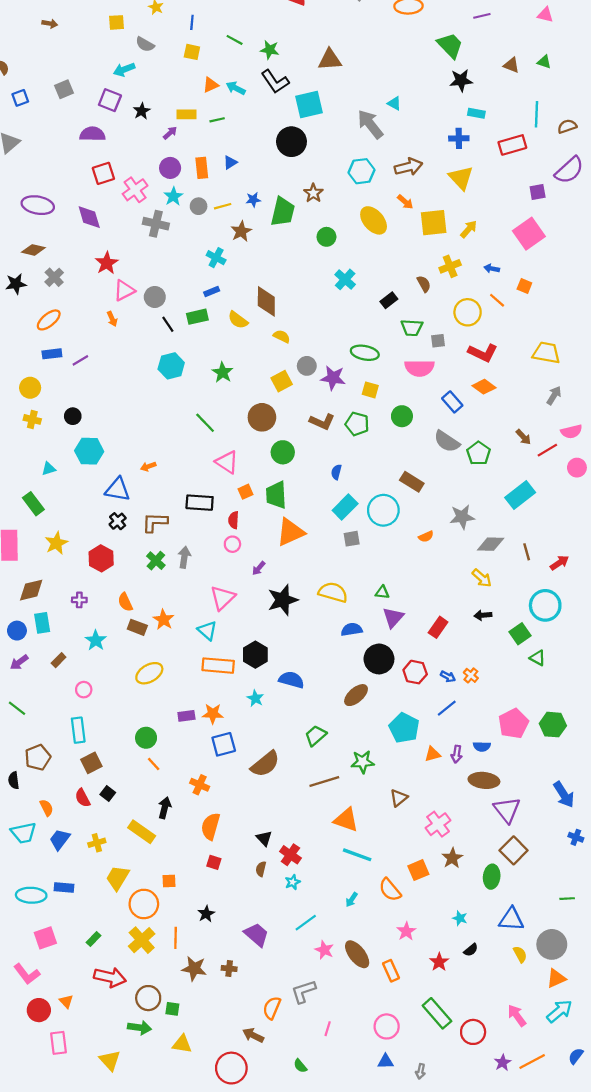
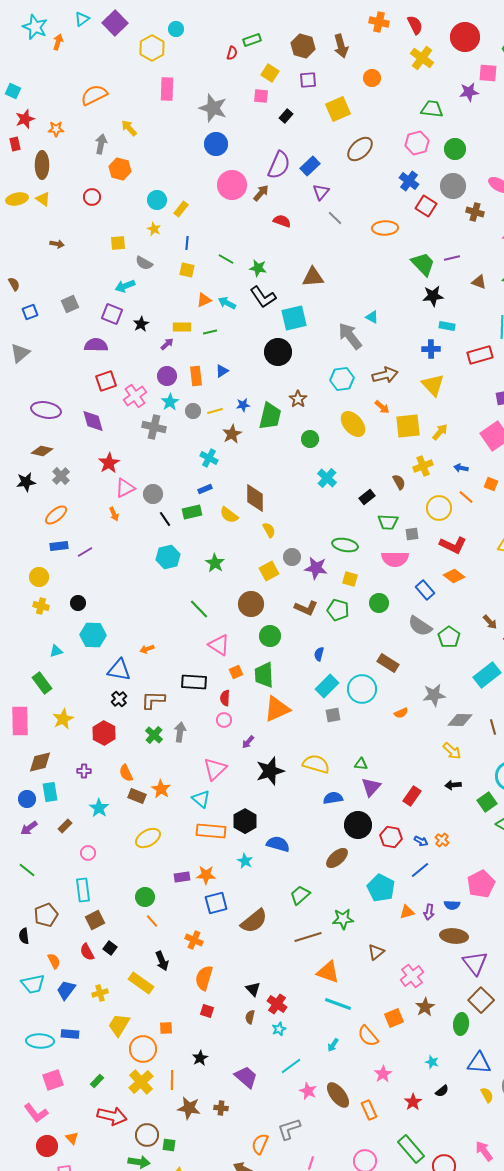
purple line: (482, 16) -> (452, 258), moved
yellow semicircle: (282, 336) -> (269, 530), turned 35
black arrow: (165, 808) -> (162, 961), turned 144

